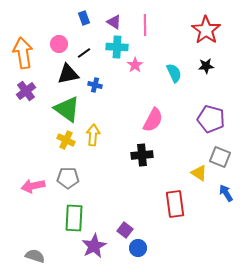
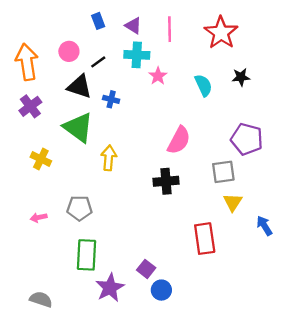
red star: (206, 30) -> (221, 33), moved
black triangle: (68, 74) -> (79, 86), turned 30
yellow cross: (66, 140) -> (41, 159), moved
gray square: (220, 157) -> (223, 172), moved, turned -30
yellow triangle: (199, 173) -> (233, 202), turned 30
pink arrow: (33, 186) -> (39, 217), size x0.6

